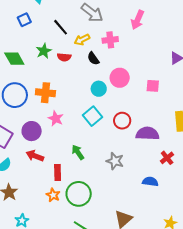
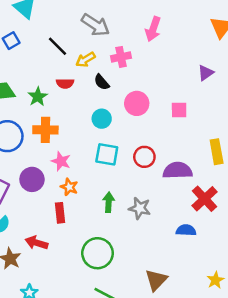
green star: (44, 51) -> (38, 97), moved
cyan circle: (99, 89) -> (102, 119), moved
cyan square: (93, 116) -> (107, 154), turned -36
green arrow: (78, 152) -> (109, 202), moved, turned 42
red arrow: (35, 156) -> (36, 243), moved
red cross: (167, 158) -> (205, 199), size x1.5
red rectangle: (58, 172) -> (60, 213), moved
orange star: (53, 195) -> (69, 187), moved

